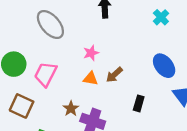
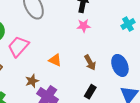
pink star: (91, 53) -> (84, 26), moved
brown arrow: (114, 75) -> (90, 63), moved, turned -91

